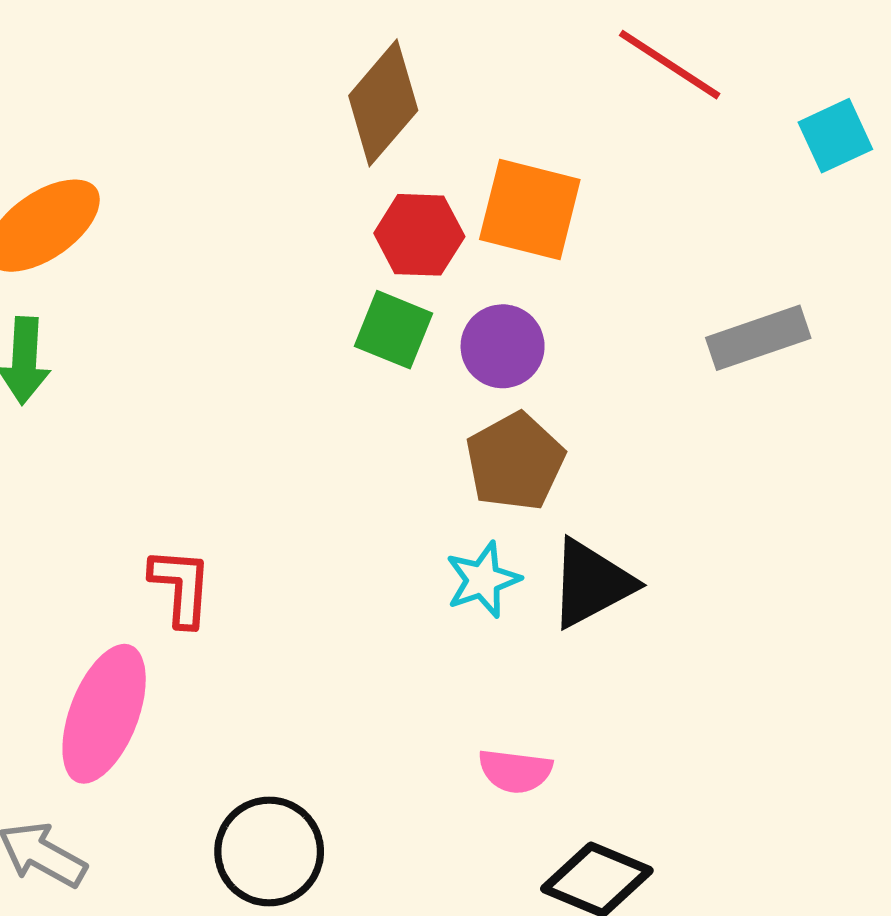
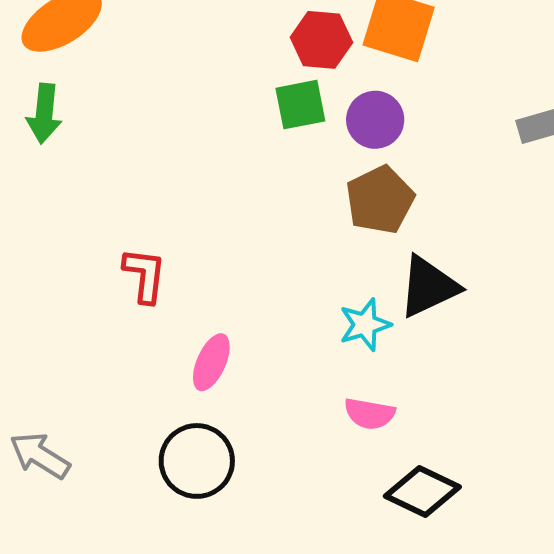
green square: (394, 330) -> (300, 105), turned -36
cyan star: (483, 580) -> (365, 325), moved
pink ellipse: (104, 714) -> (211, 362), moved, size x0.6

